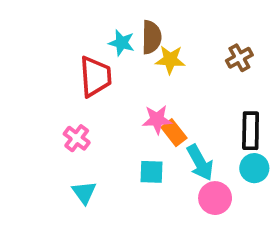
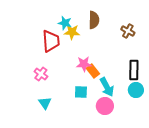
brown semicircle: (151, 37) -> (94, 20), moved
brown cross: (239, 58) -> (128, 31), turned -32
yellow star: (170, 60) -> (72, 32), moved
pink circle: (215, 198) -> (105, 106), moved

